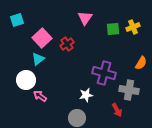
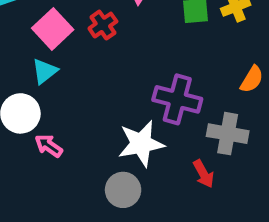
red cross: (67, 44) -> (103, 25), moved
white star: (86, 95) -> (141, 144), size x1.6

